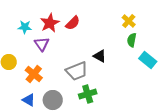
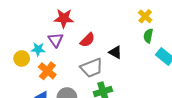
red star: (50, 23) -> (64, 18), turned 30
red semicircle: (73, 23) -> (88, 40), moved
cyan star: (25, 27) -> (38, 49), moved

